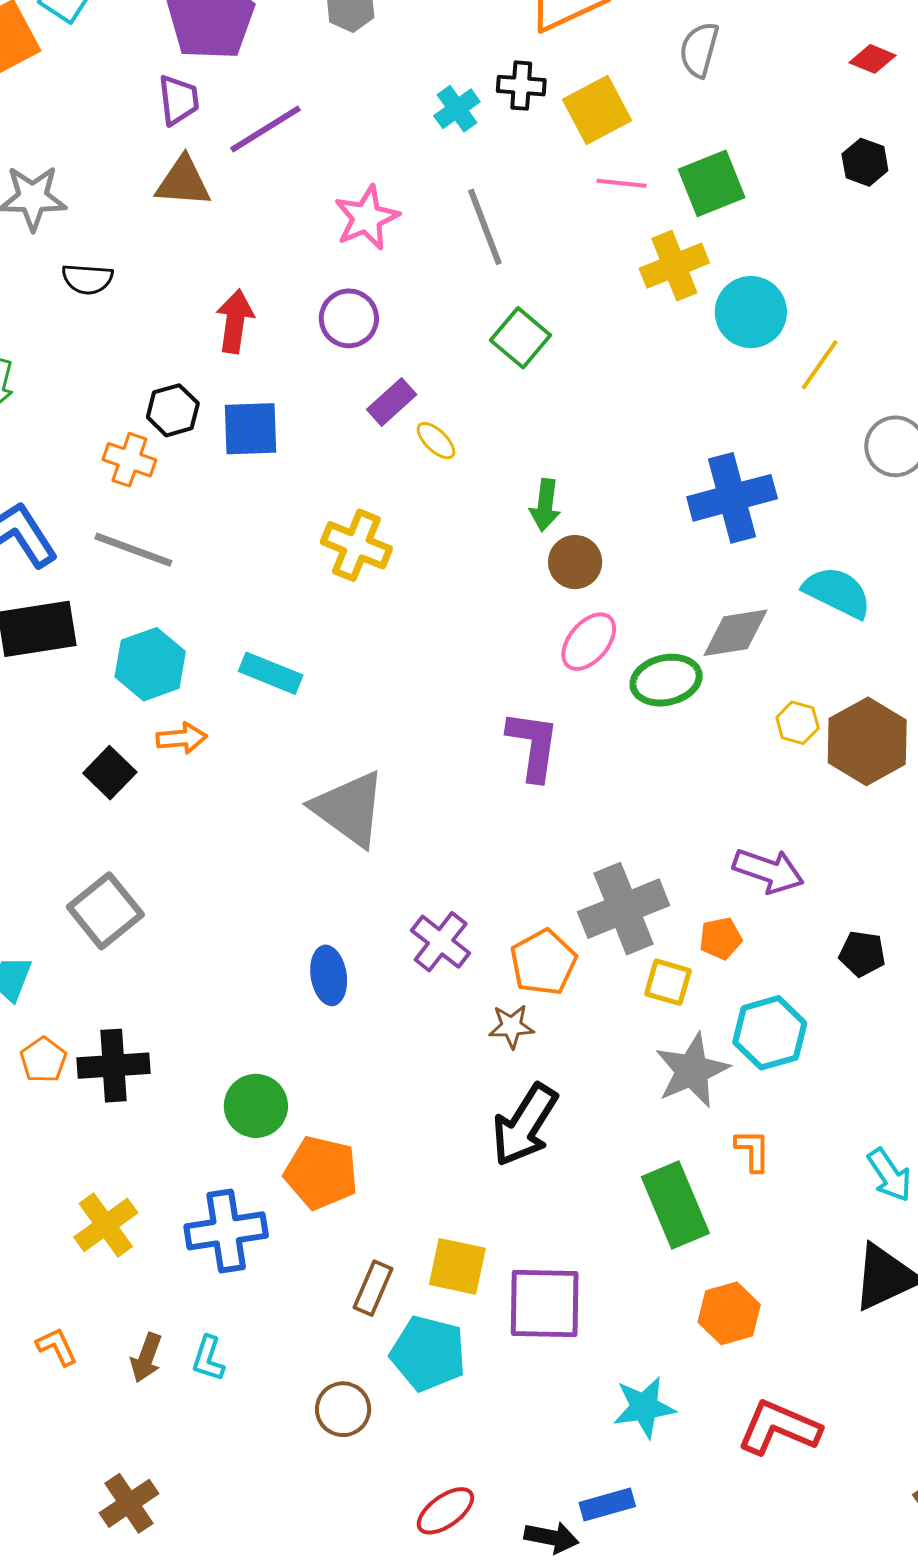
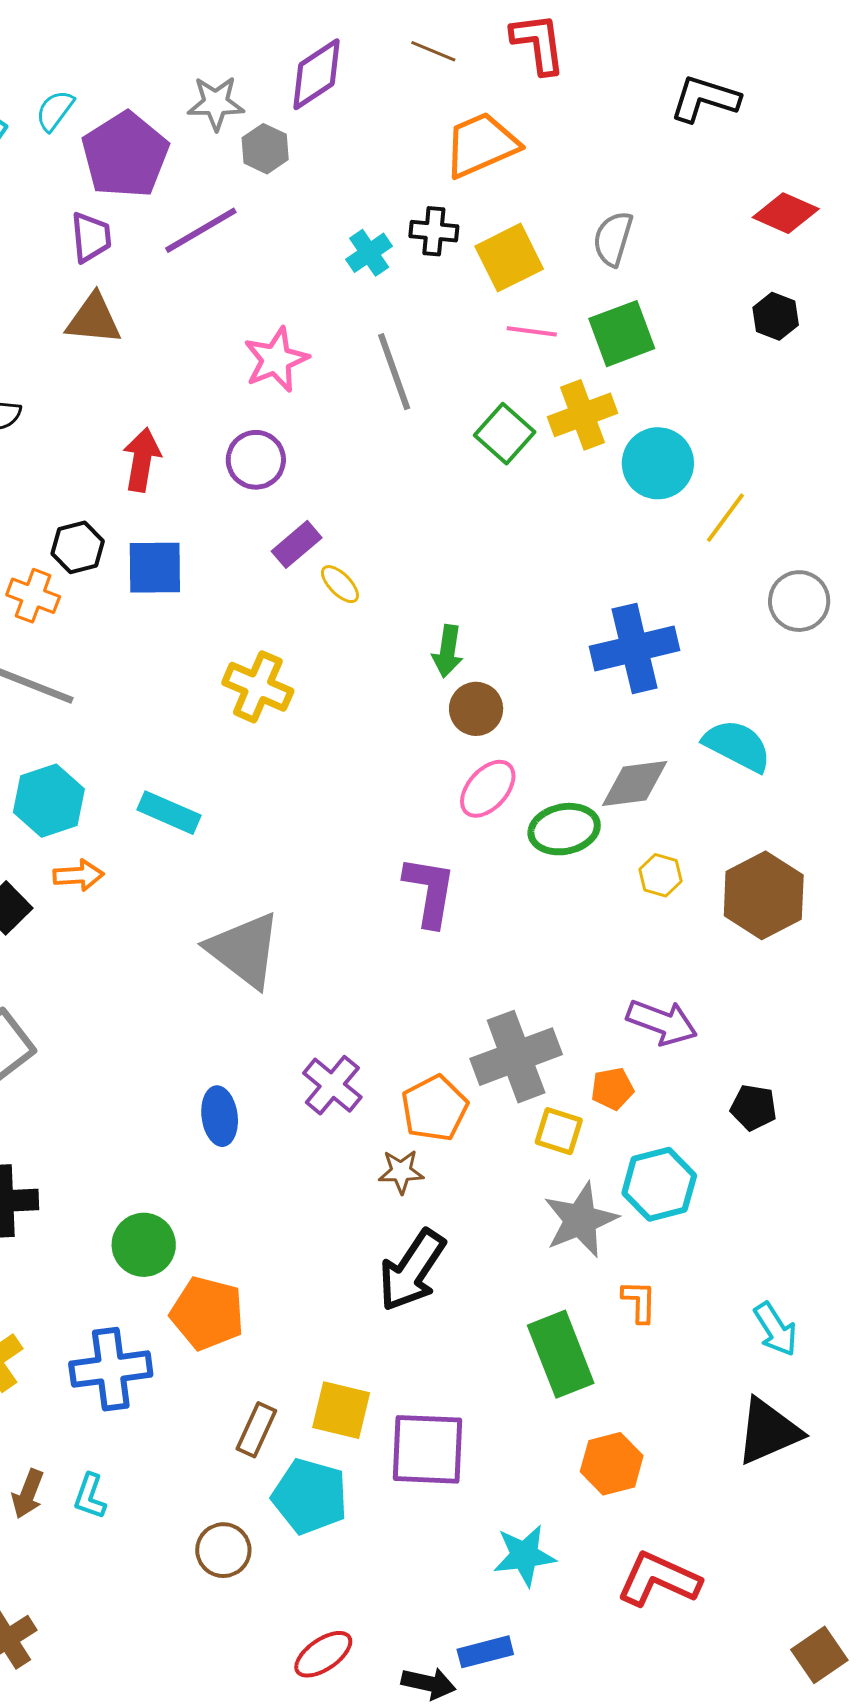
gray semicircle: (699, 50) -> (613, 239), moved
red diamond: (873, 59) -> (786, 213), size x1.4
purple line: (266, 129) -> (201, 230), moved
green square: (521, 338) -> (505, 434), moved
yellow hexagon: (798, 723) -> (661, 875), moved

